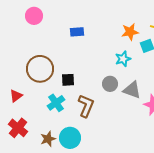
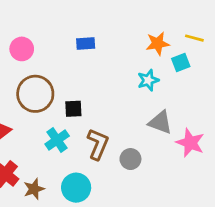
pink circle: (34, 16) -> (22, 49), moved
gray circle: (110, 84) -> (130, 159), moved
brown star: (48, 139) -> (34, 189), moved

